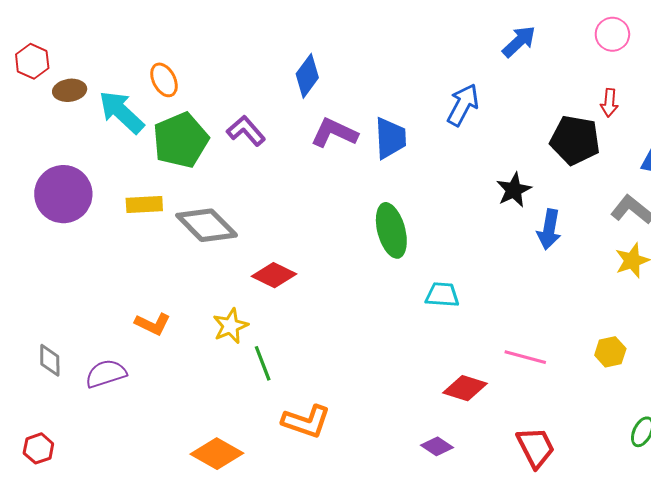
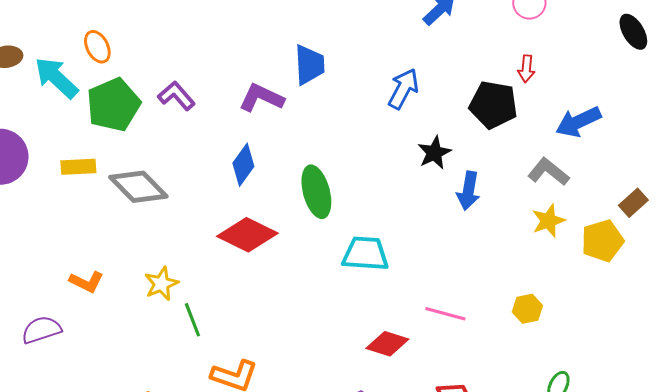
blue diamond: (307, 76) -> (243, 165), moved
blue arrow: (463, 105) -> (403, 89), moved
blue trapezoid: (390, 138) -> (309, 65), moved
red diamond: (274, 275) -> (247, 235), moved, size x1.4
cyan trapezoid: (442, 295) -> (365, 254), size x1.4

